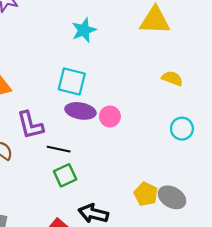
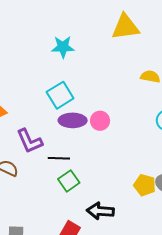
cyan star: (84, 30) -> (63, 47), turned 30
cyan square: (72, 81) -> (60, 95), turned -36

